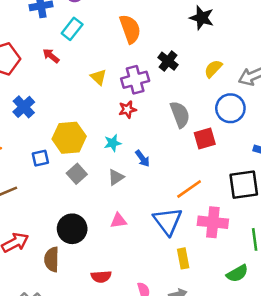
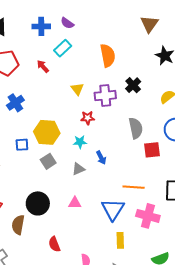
red star: (127, 109) -> (88, 118), moved
orange line: (189, 189) -> (134, 187), turned 30
red semicircle: (101, 277) -> (54, 244), turned 63

